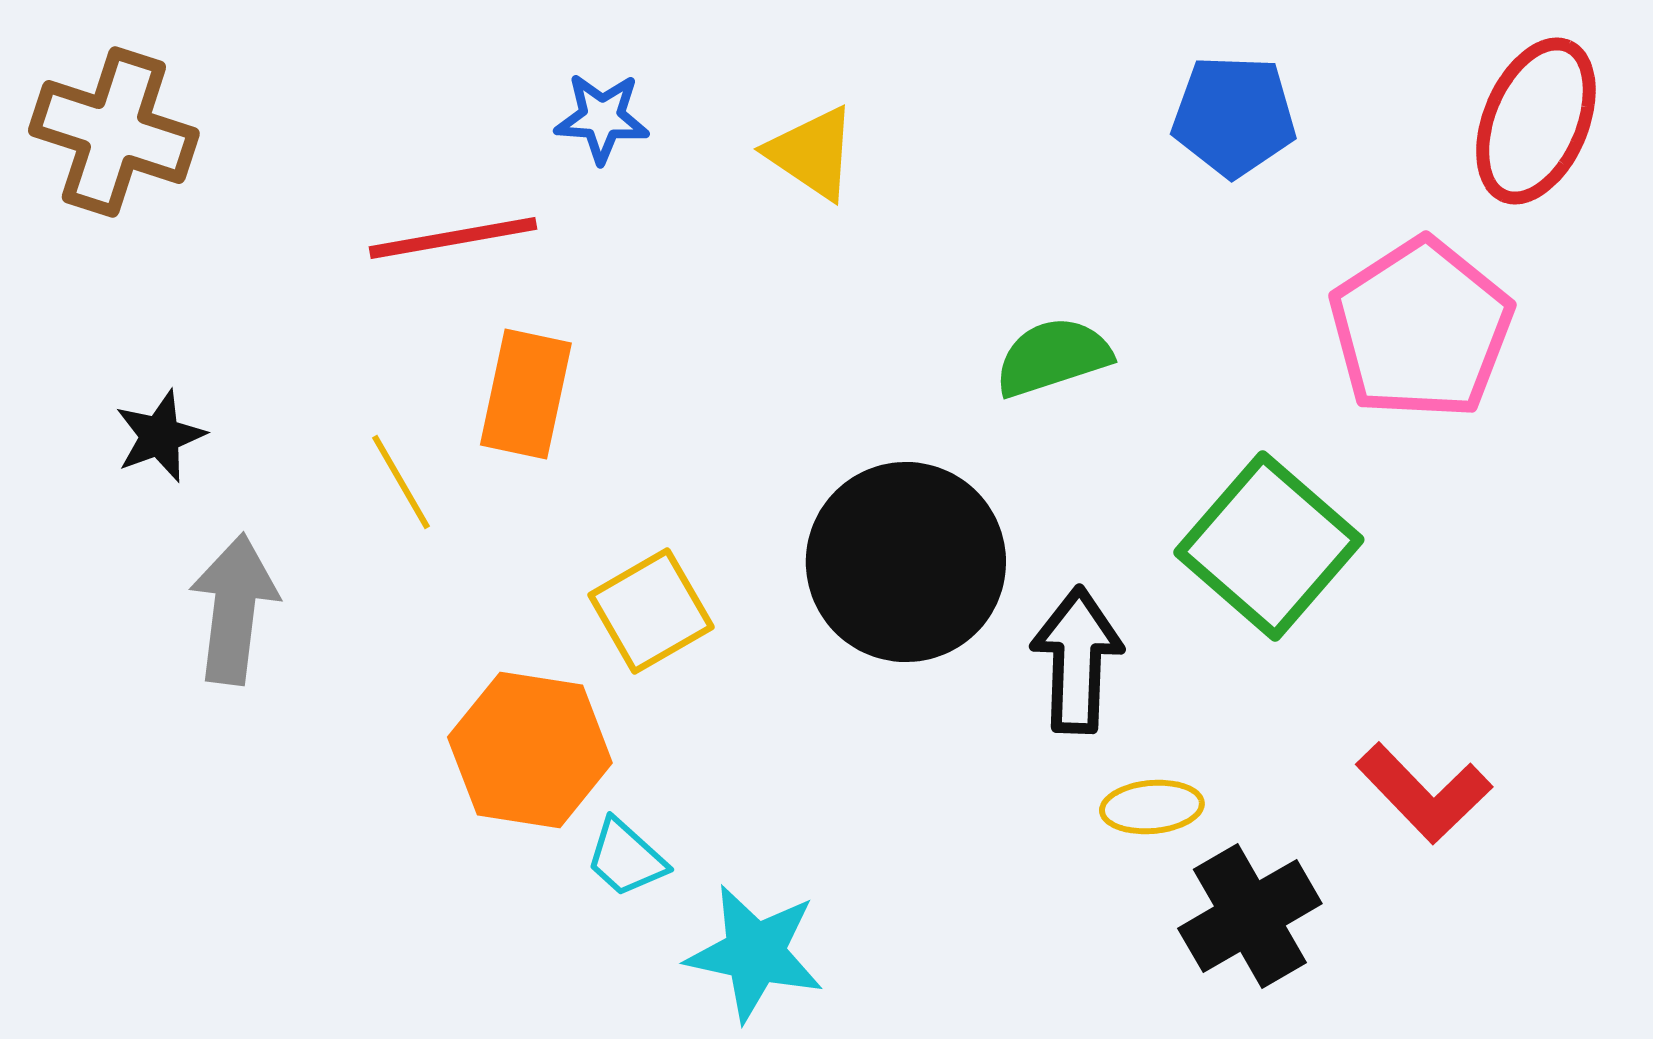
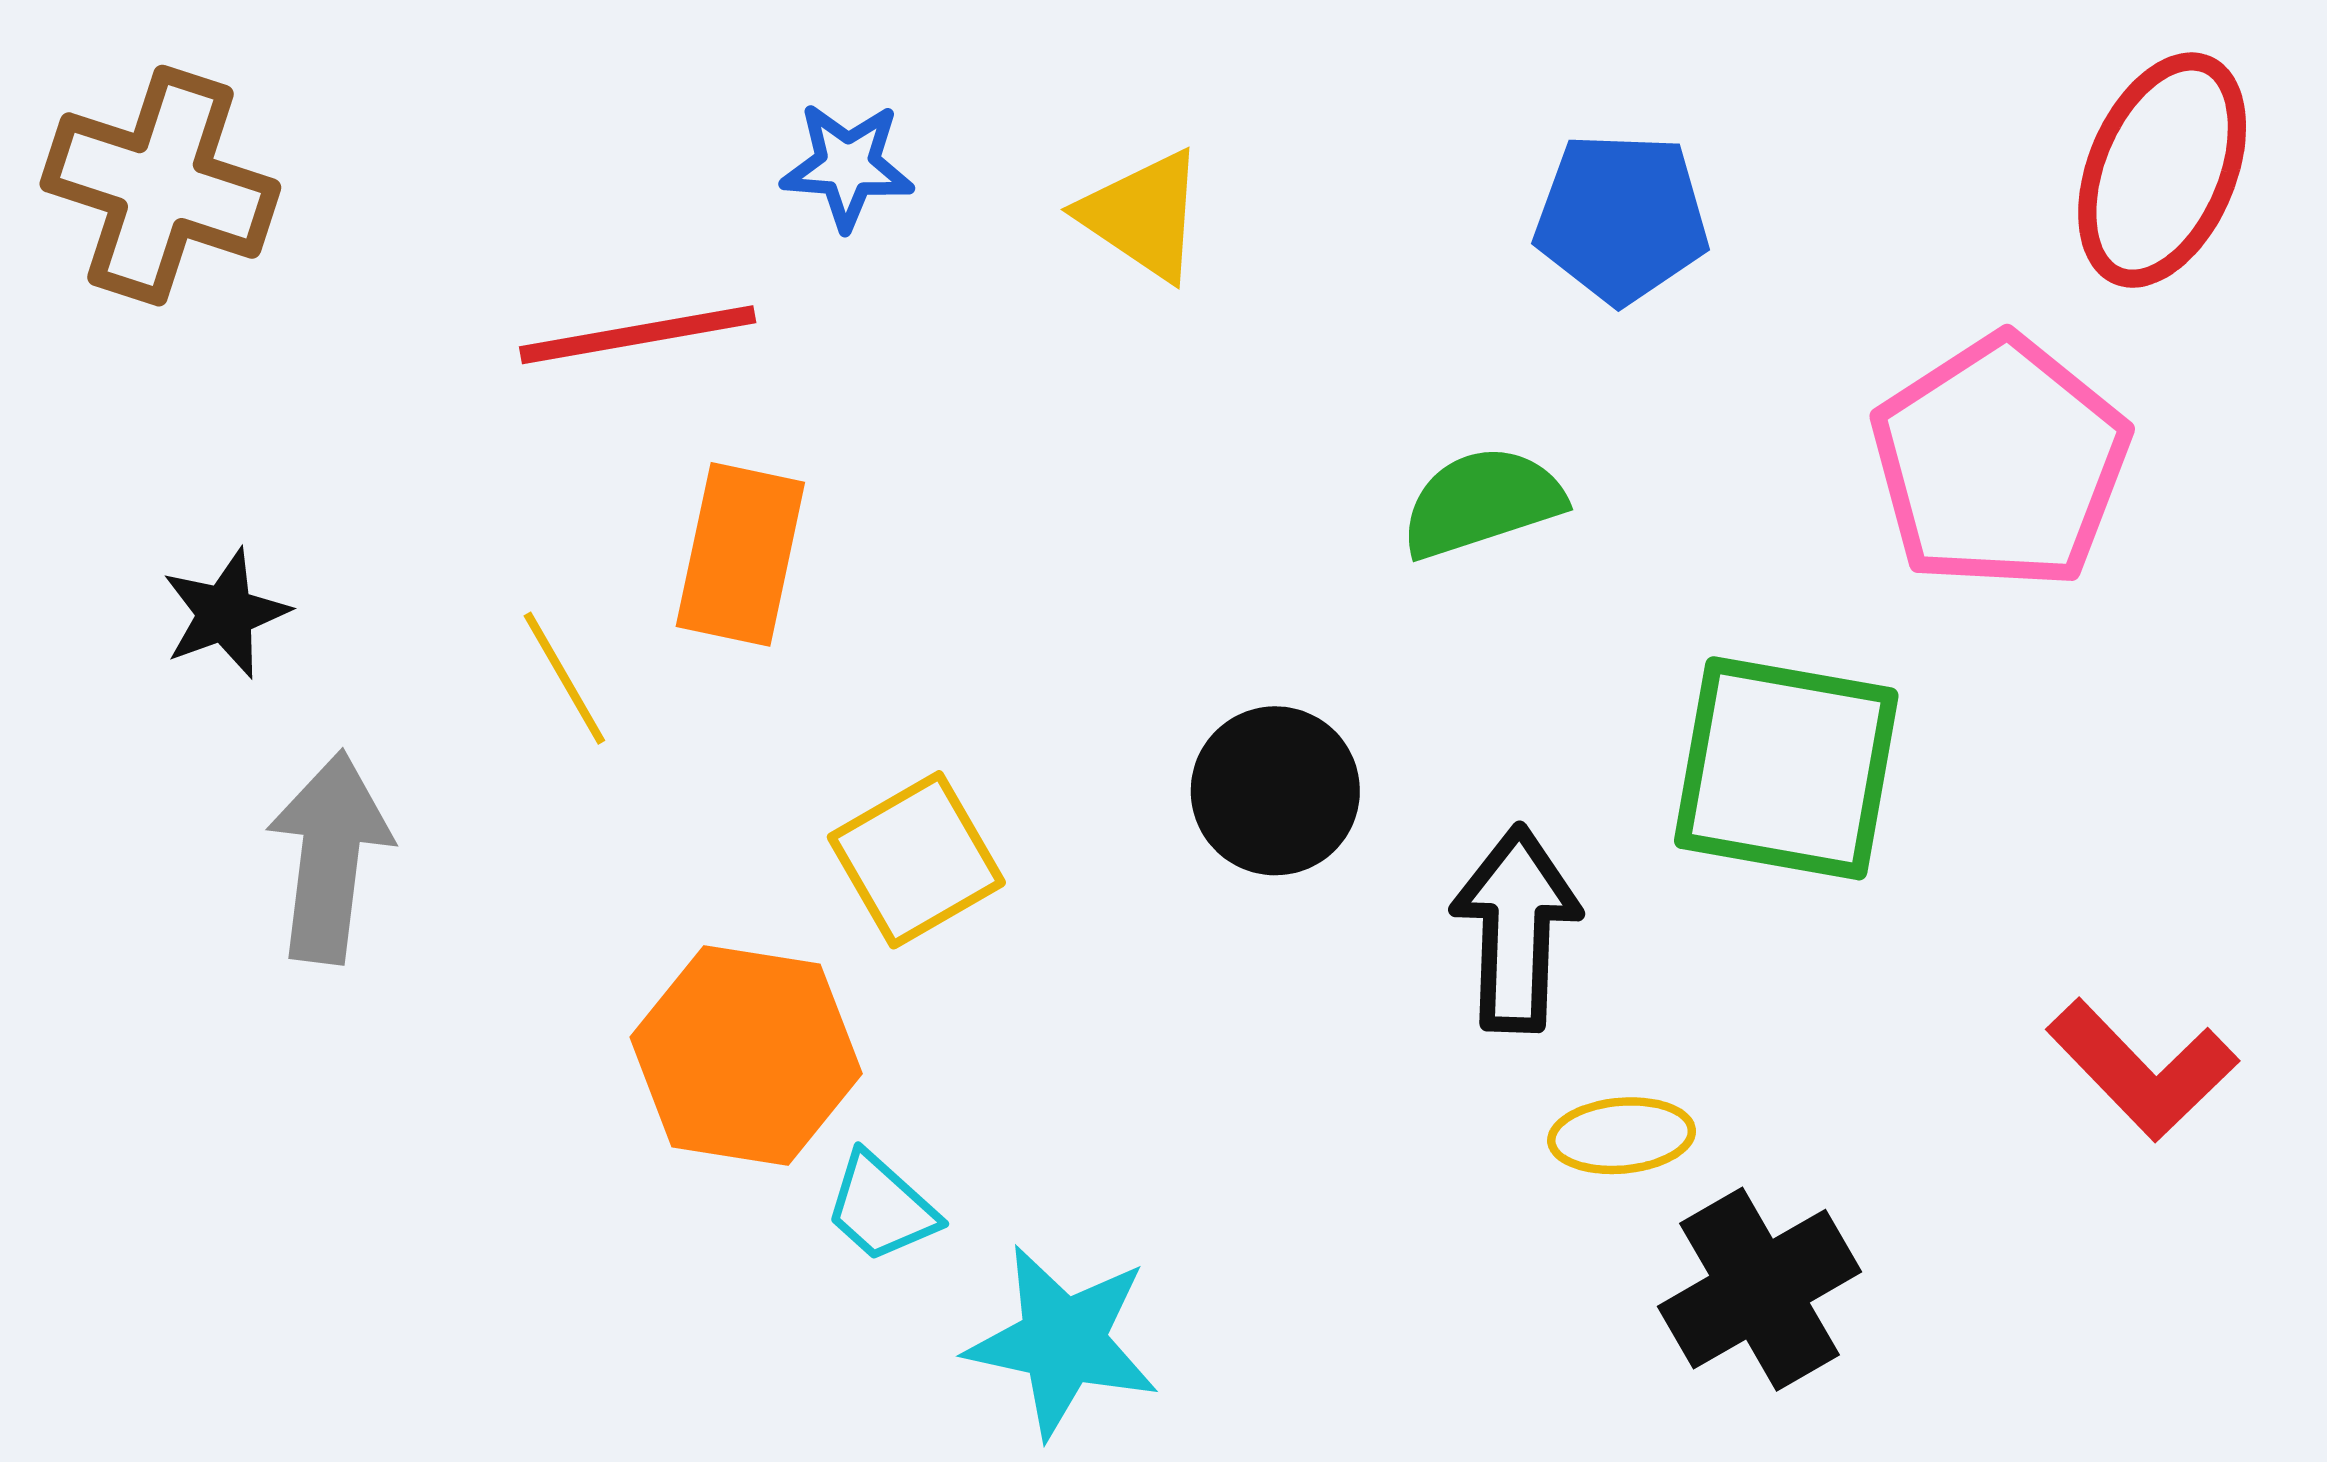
blue pentagon: (1234, 116) -> (1622, 218), moved
green square: (1269, 546) -> (1786, 768), turned -31
black circle: (906, 562) -> (1275, 791), size x0.6
red L-shape: (1424, 793) -> (2142, 1070), moved

